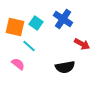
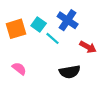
orange square: (15, 27) -> (16, 29), turned -30
cyan line: (29, 46) -> (52, 38), moved

